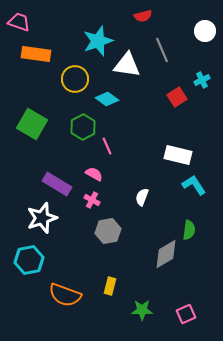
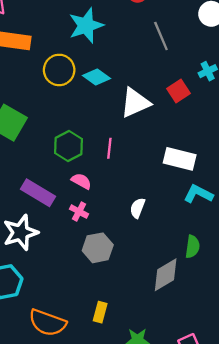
white triangle: (127, 65) -> (135, 103), moved, turned -32
cyan diamond: (107, 99) -> (97, 77), moved
green hexagon: (83, 127) -> (68, 146), moved
pink line: (107, 146) -> (109, 148), moved, turned 30
cyan L-shape: (194, 185) -> (198, 194), turned -30

